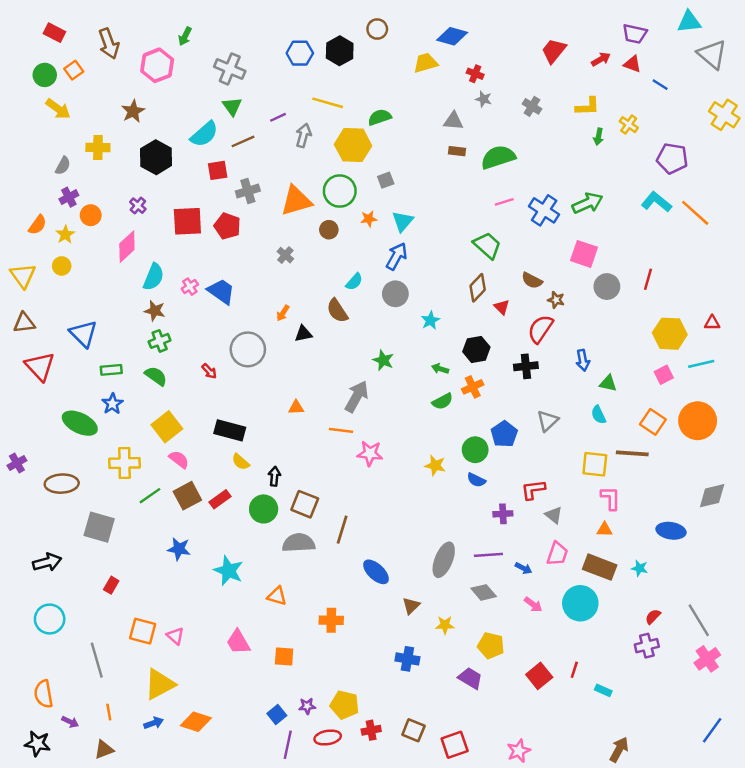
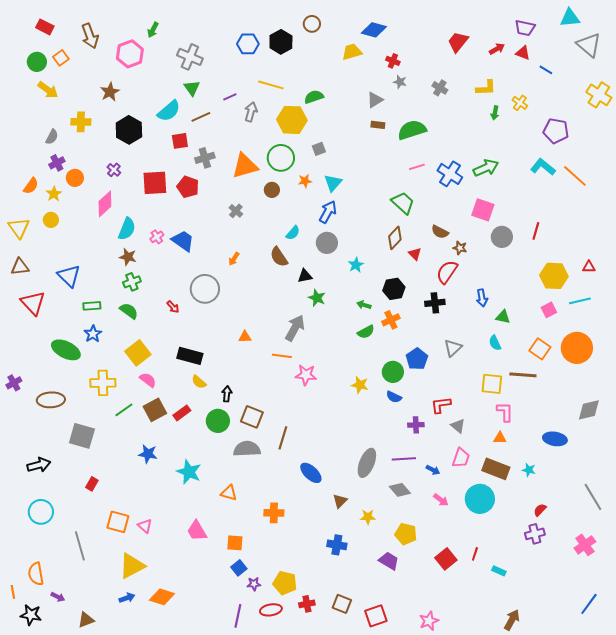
gray triangle: (453, 121) -> (375, 100), turned -36
black triangle: (303, 334) -> (305, 276), moved
gray line: (699, 620) -> (593, 497), moved
orange line: (109, 712) -> (13, 592), moved
blue square: (277, 715) -> (239, 568), moved

